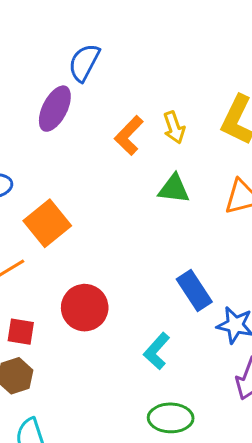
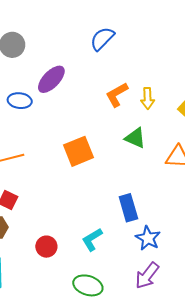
purple ellipse: (55, 109) -> (51, 79), moved
orange square: (47, 223) -> (79, 151), moved
red circle: (85, 308) -> (46, 247), moved, size x0.7

